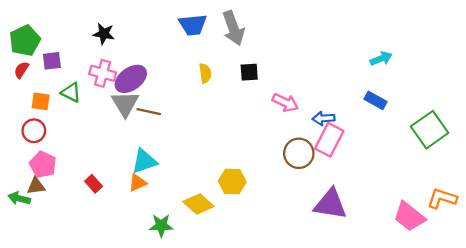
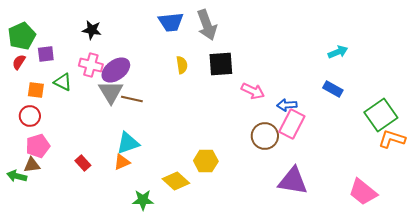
black square: (249, 72) -> (221, 64), size x1.5
pink pentagon: (43, 165) -> (38, 146), turned 30
orange L-shape: (442, 198) -> (392, 139), moved

